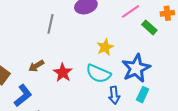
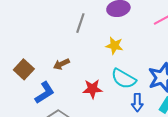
yellow star: (105, 47) -> (114, 46), moved, turned 30
red star: (63, 73) -> (92, 89), moved, turned 30

